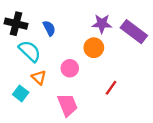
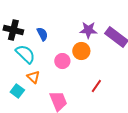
pink circle: (70, 68) -> (62, 61), moved

